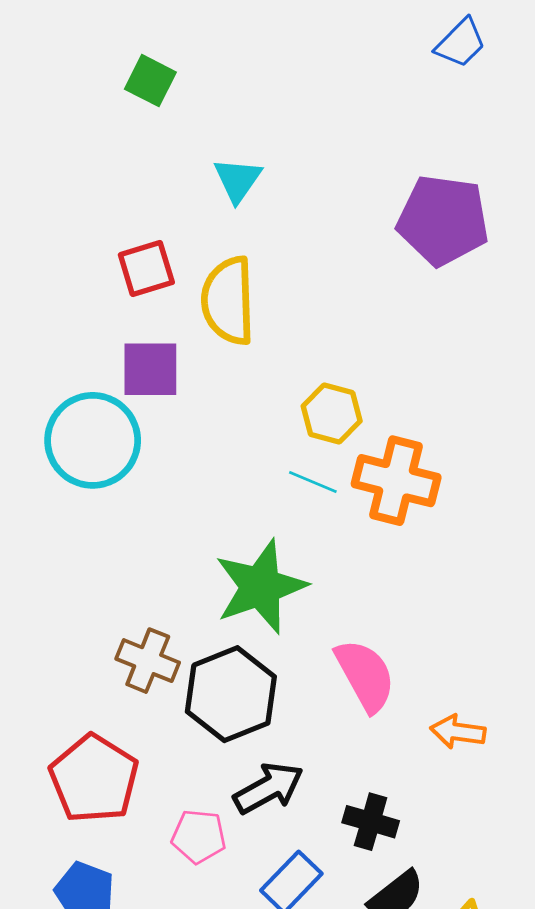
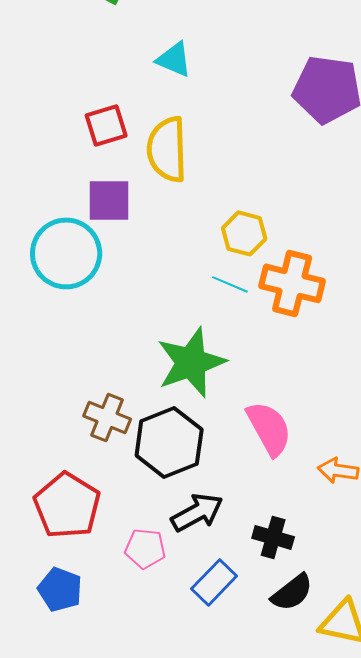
cyan triangle: (238, 180) -> (174, 59), turned -42

